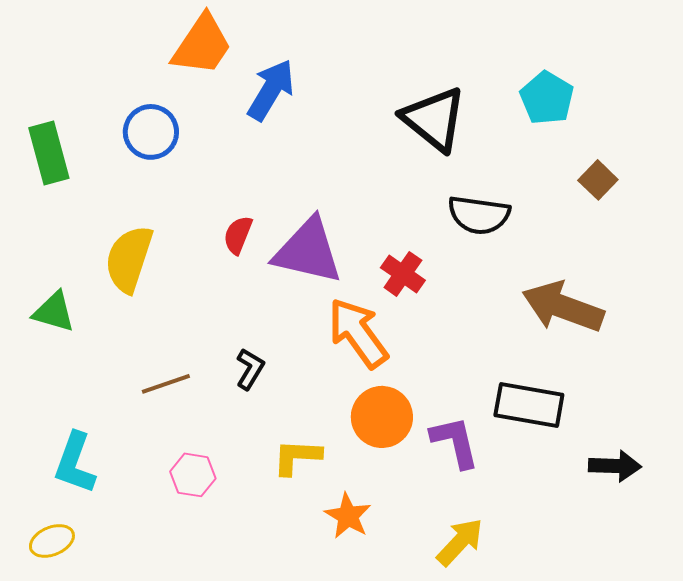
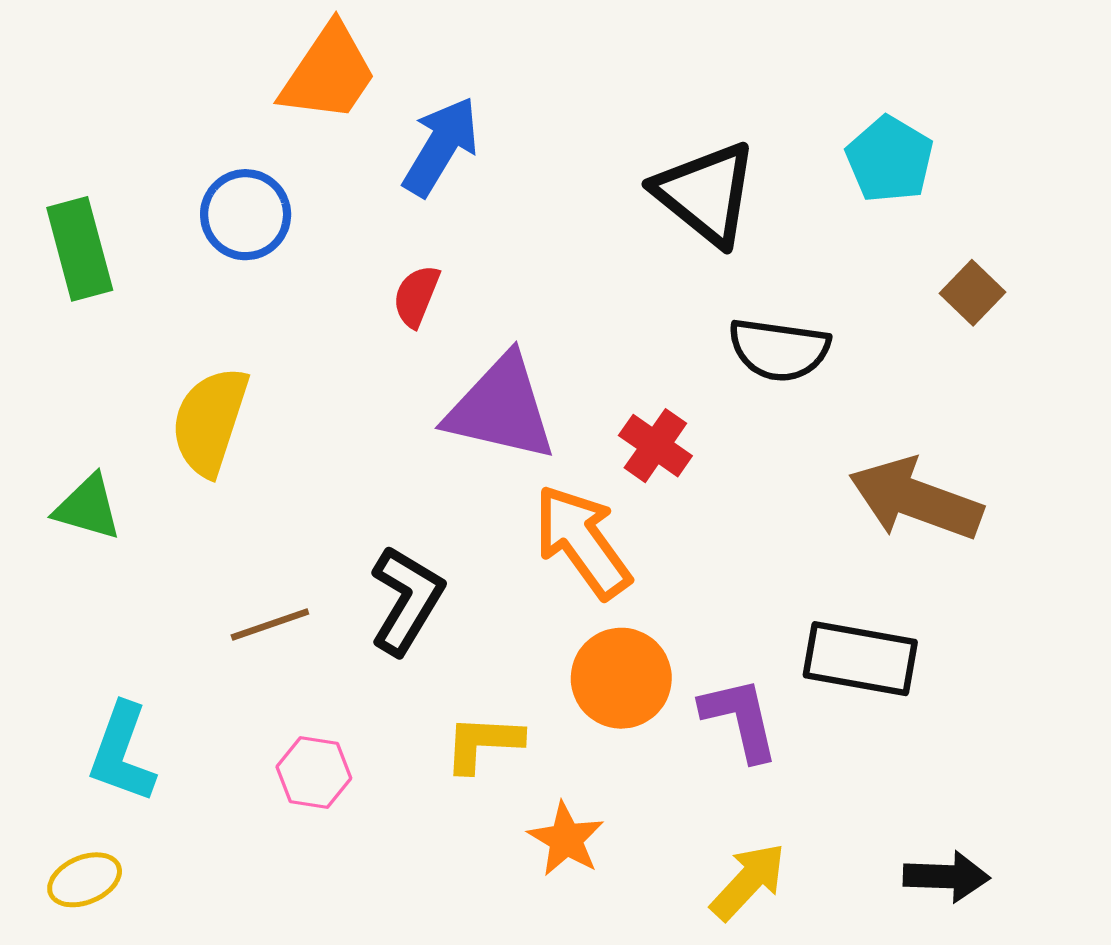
red semicircle: (238, 235) -> (416, 296), moved
black L-shape: (250, 369) -> (407, 600), size x1.6
black arrow: (615, 466) -> (947, 877), moved

